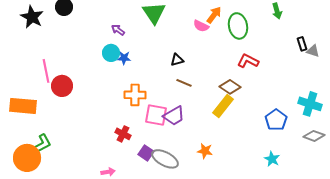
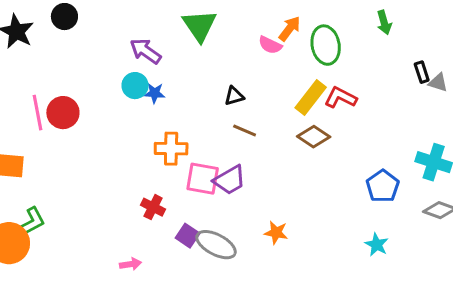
purple arrow: (118, 30) -> (146, 51), size x1.5
red circle: (62, 86) -> (63, 113), moved
yellow rectangle: (223, 106) -> (311, 98), moved

